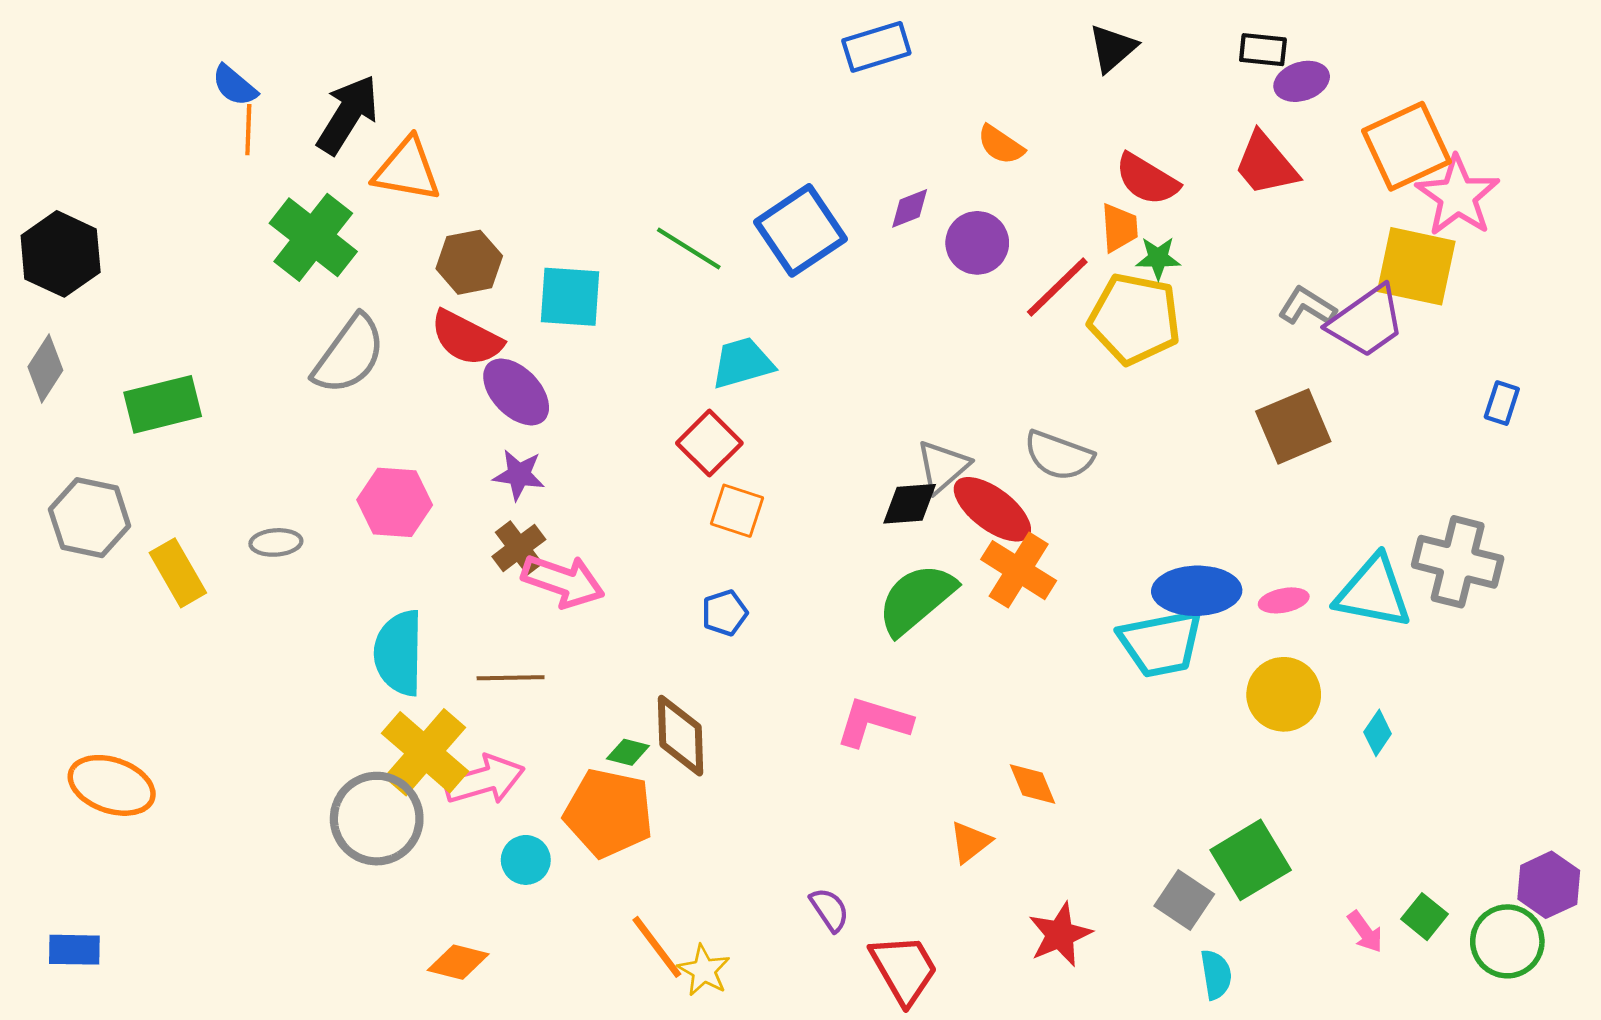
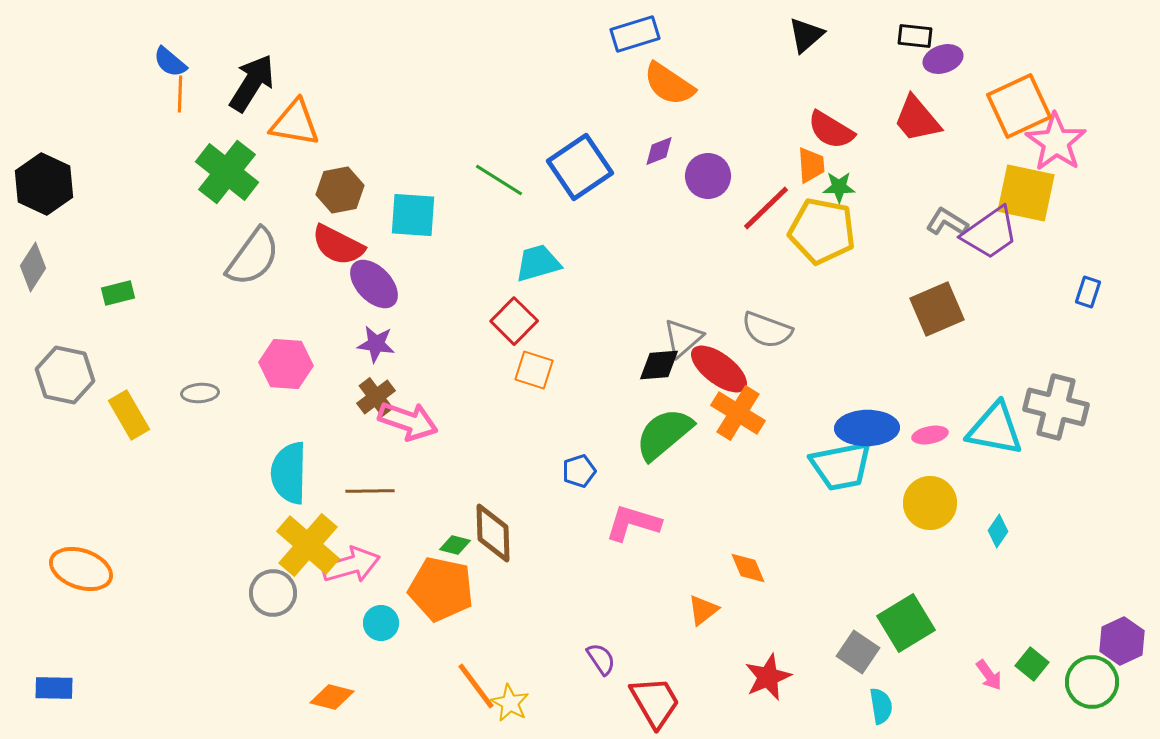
orange semicircle: (1001, 145) -> (669, 84), moved, size x1.5
green rectangle: (163, 404) -> (118, 293), size x0.6
blue pentagon: (725, 613) -> (579, 471), moved
gray circle: (377, 819) -> (273, 593), size x0.7

